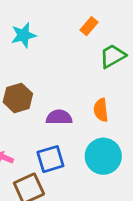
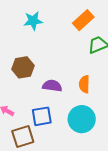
orange rectangle: (89, 26) -> (83, 20), size x1.5

